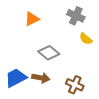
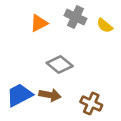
gray cross: (76, 16) -> (75, 17), moved
yellow semicircle: (86, 39) -> (105, 26), moved

